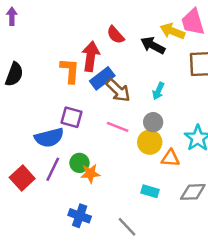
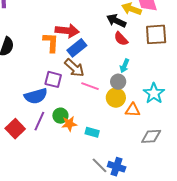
red semicircle: (116, 35) -> (121, 39), moved
red arrow: (91, 56) -> (67, 31), turned 90
brown arrow: (118, 90) -> (74, 68), moved
cyan arrow: (158, 91) -> (124, 66), moved
cyan rectangle: (150, 191) -> (92, 132), moved
blue cross: (80, 216) -> (117, 167), moved

